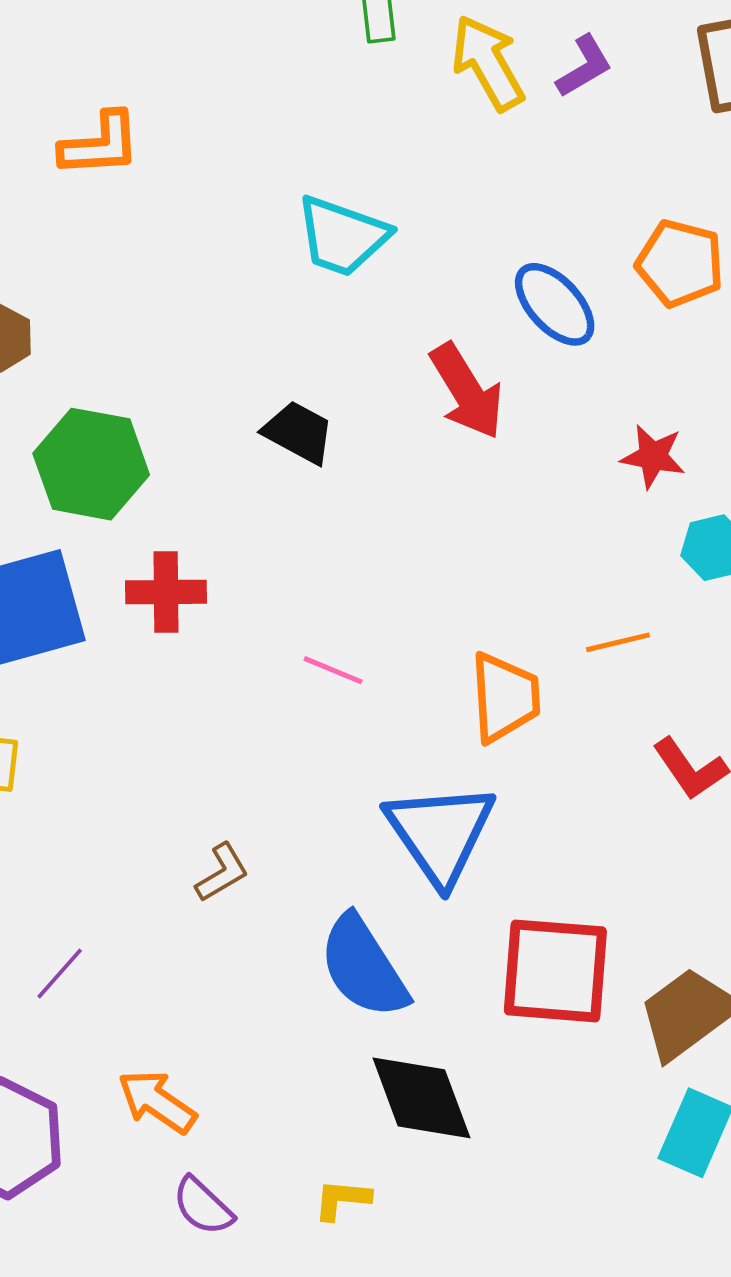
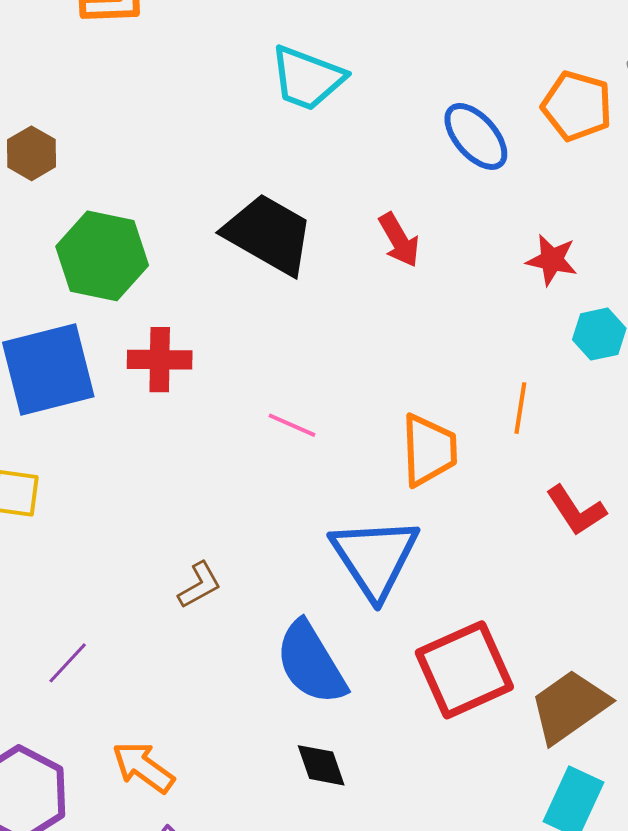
red arrow: (467, 391) -> (399, 240), moved, size x0.7
black trapezoid: (299, 432) -> (269, 234), size x1.6
orange line: (618, 642) -> (520, 408), turned -69
red square: (555, 971) -> (464, 670), turned -30
black diamond: (421, 1098) -> (321, 765), moved, size x0.6

